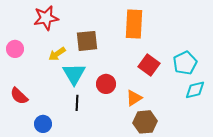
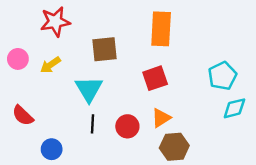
yellow arrow: (57, 54) -> (50, 65), moved
red square: (149, 65) -> (155, 78), moved, turned 35
red circle: (106, 84) -> (127, 126), moved

